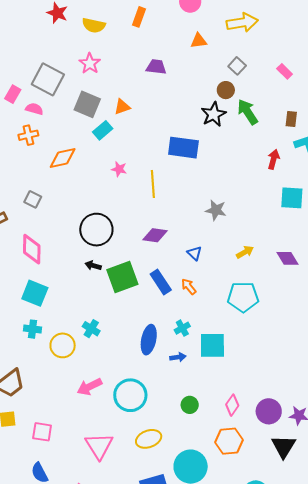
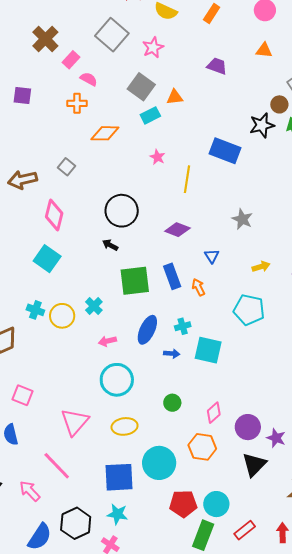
gray square: (48, 79) -> (112, 35), moved
green square: (122, 277) -> (135, 281), moved
cyan cross: (33, 329) -> (35, 310), moved
pink arrow: (89, 387) -> (107, 341), moved, size x0.7

